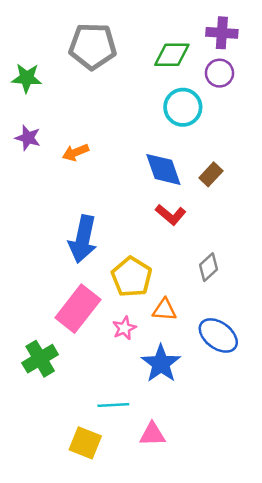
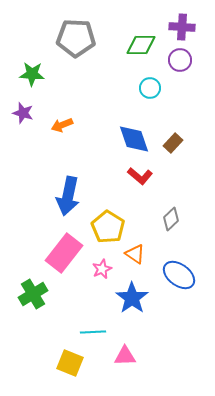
green star: (27, 78) -> (32, 74), moved
cyan circle: (183, 107) -> (150, 88), size x0.7
orange triangle: (165, 310) -> (135, 254), turned 30

